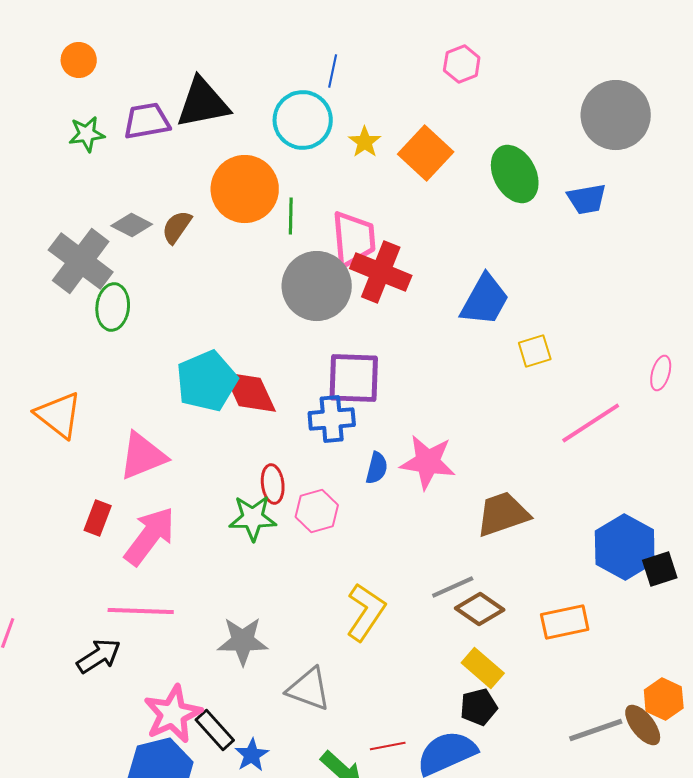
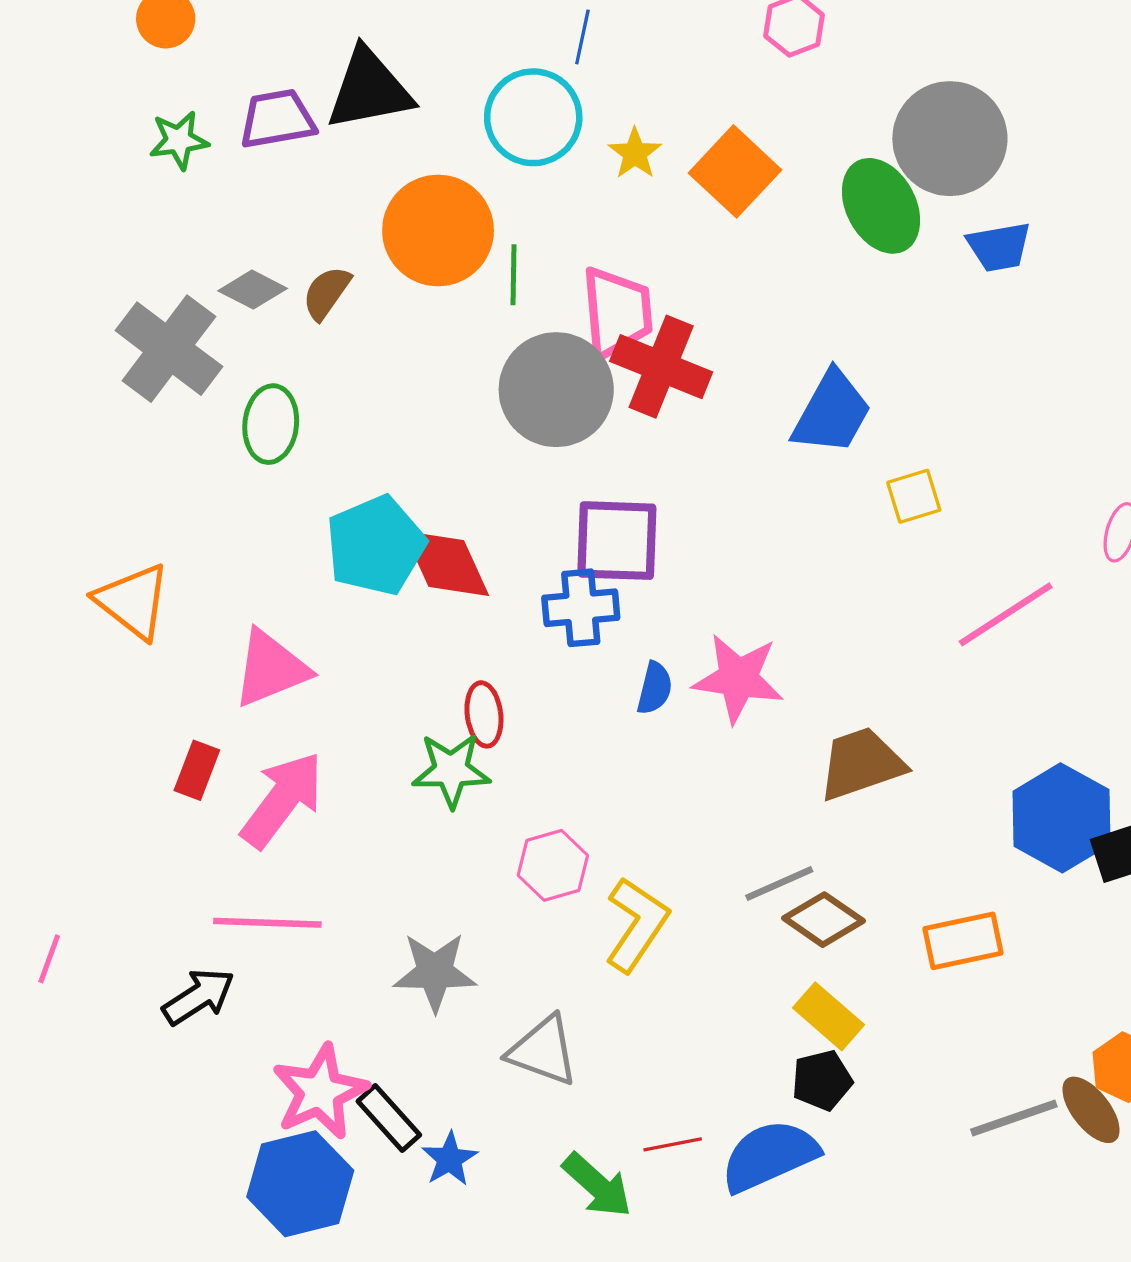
gray circle: (616, 115) -> (950, 139), moved
green ellipse: (113, 307) -> (271, 424), moved
pink hexagon: (317, 511) -> (553, 865), moved

